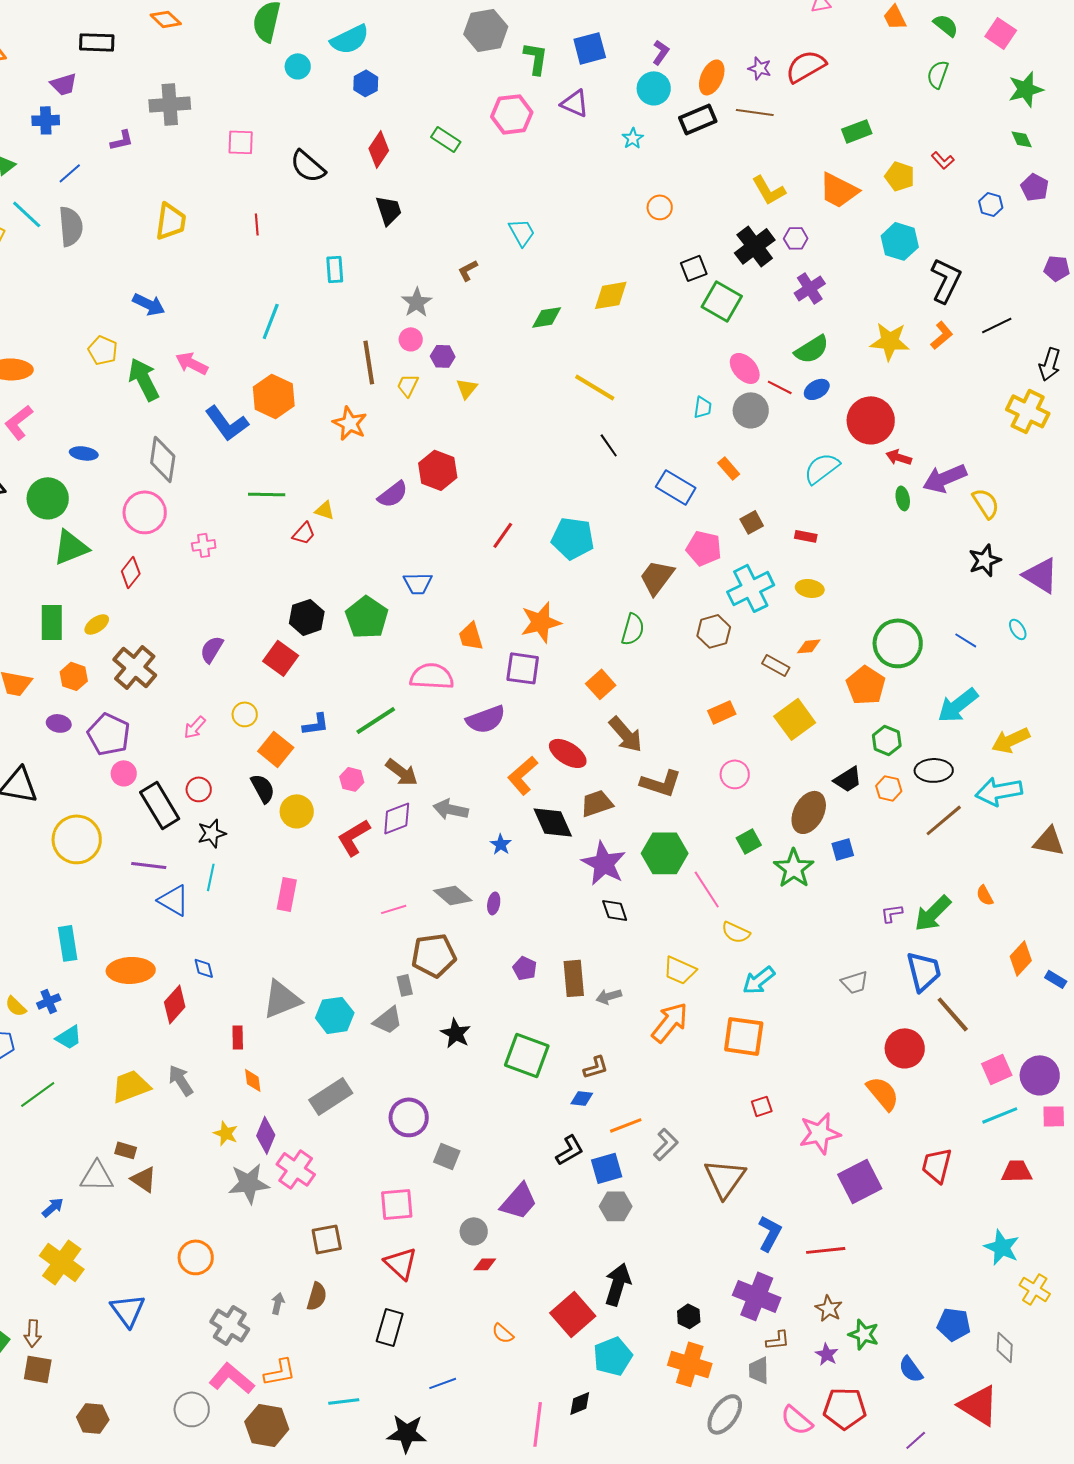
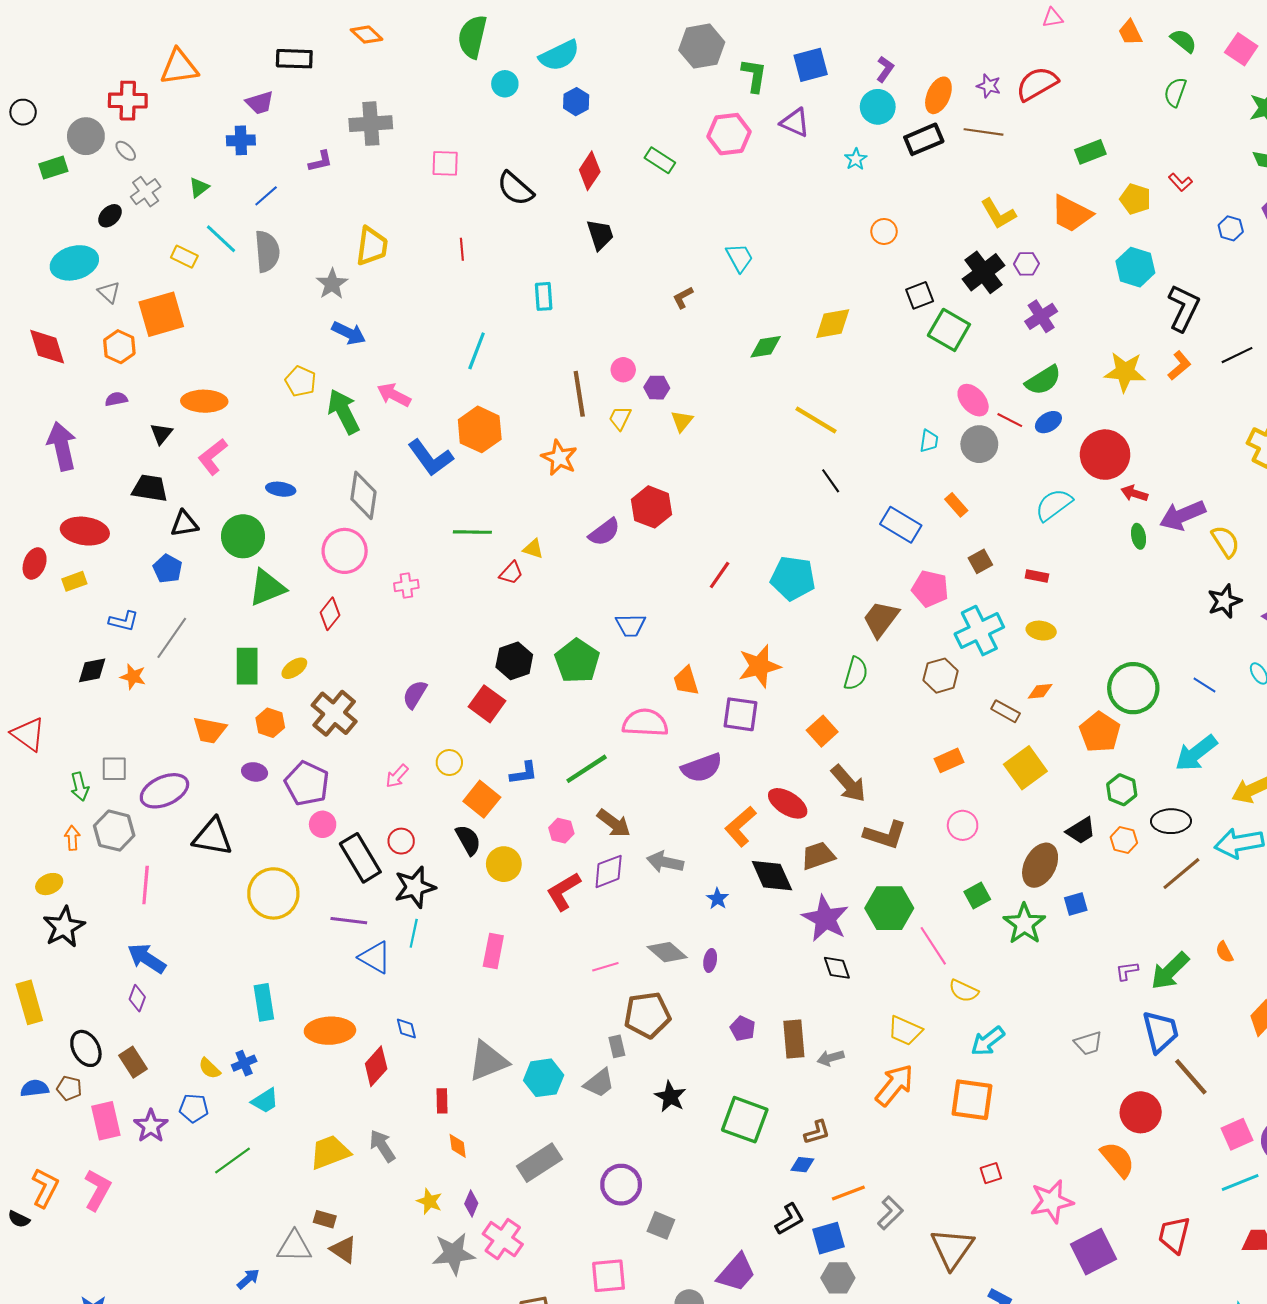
gray star: (417, 302) -> (332, 284), moved
black star: (212, 833) -> (415, 887), size x1.4
purple diamond: (266, 1135) -> (471, 1203), size x0.7

